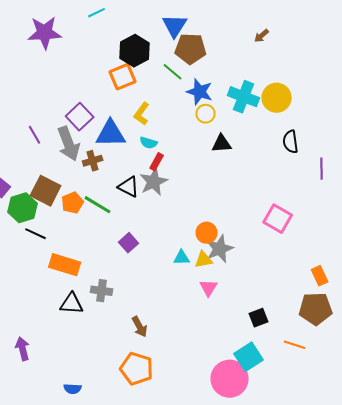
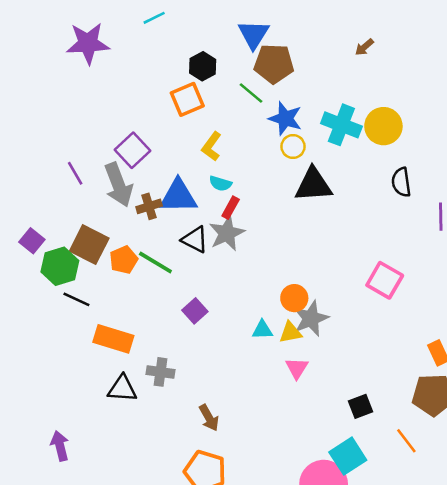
black hexagon: (135, 51) -> (203, 66), size x0.7
blue triangle: (111, 134) -> (178, 196), moved
black triangle: (222, 144) -> (313, 185), size x1.5
orange line: (295, 345) -> (406, 441), turned 35

